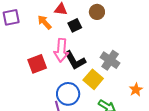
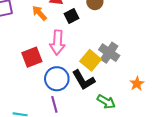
black L-shape: (75, 60) -> (83, 80), moved
yellow square: (93, 79) -> (91, 60), moved
blue circle: (68, 94) -> (57, 79), moved

